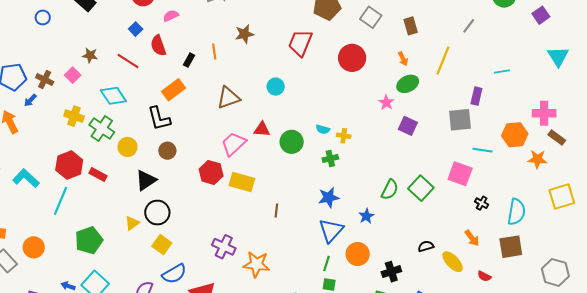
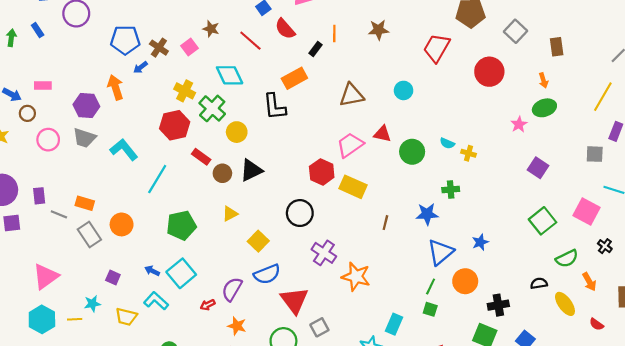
red semicircle: (158, 45) -> (285, 29), turned -30
orange line: (214, 51) -> (334, 34), moved
yellow line: (443, 60) -> (603, 97), moved
gray square: (460, 120) -> (595, 154), size x0.7
purple square: (408, 126) -> (538, 168), moved
brown circle: (167, 151) -> (222, 173), moved
green cross: (330, 159) -> (451, 190), moved
red hexagon: (69, 165) -> (175, 125), moved
green semicircle: (390, 190) -> (567, 258), moved, turned 30
blue star: (329, 197) -> (427, 214), moved
black circle: (157, 213) -> (300, 213), moved

